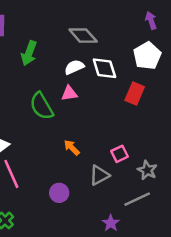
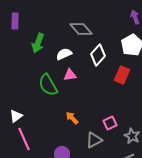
white semicircle: (74, 67) -> (64, 54), moved
white diamond: (104, 68) -> (98, 55), turned 60

